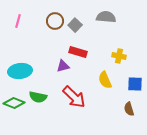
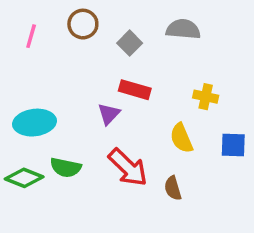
brown circle: (55, 21) -> (83, 24), moved
purple triangle: (63, 66) -> (109, 114), turned -32
brown semicircle: (129, 109) -> (173, 188), moved

